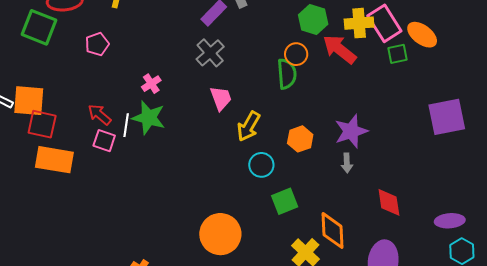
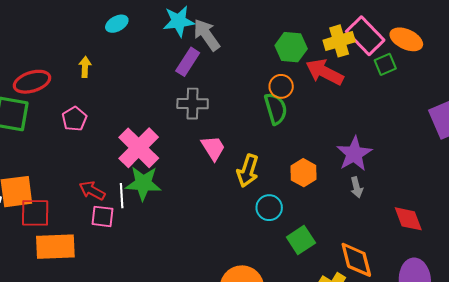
gray cross: (210, 53) -> (193, 104), turned -36
pink cross: (151, 84) -> (139, 148), size x2.0

